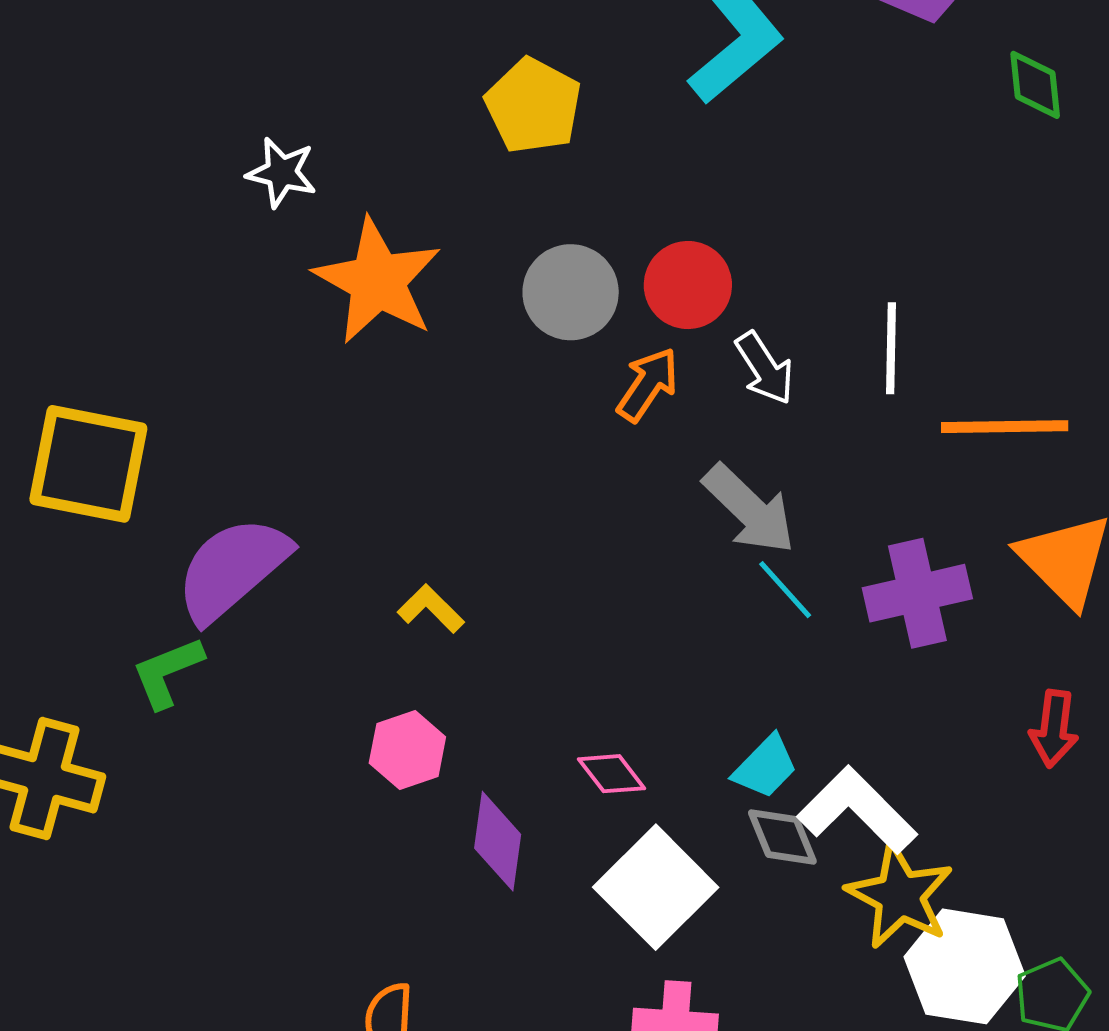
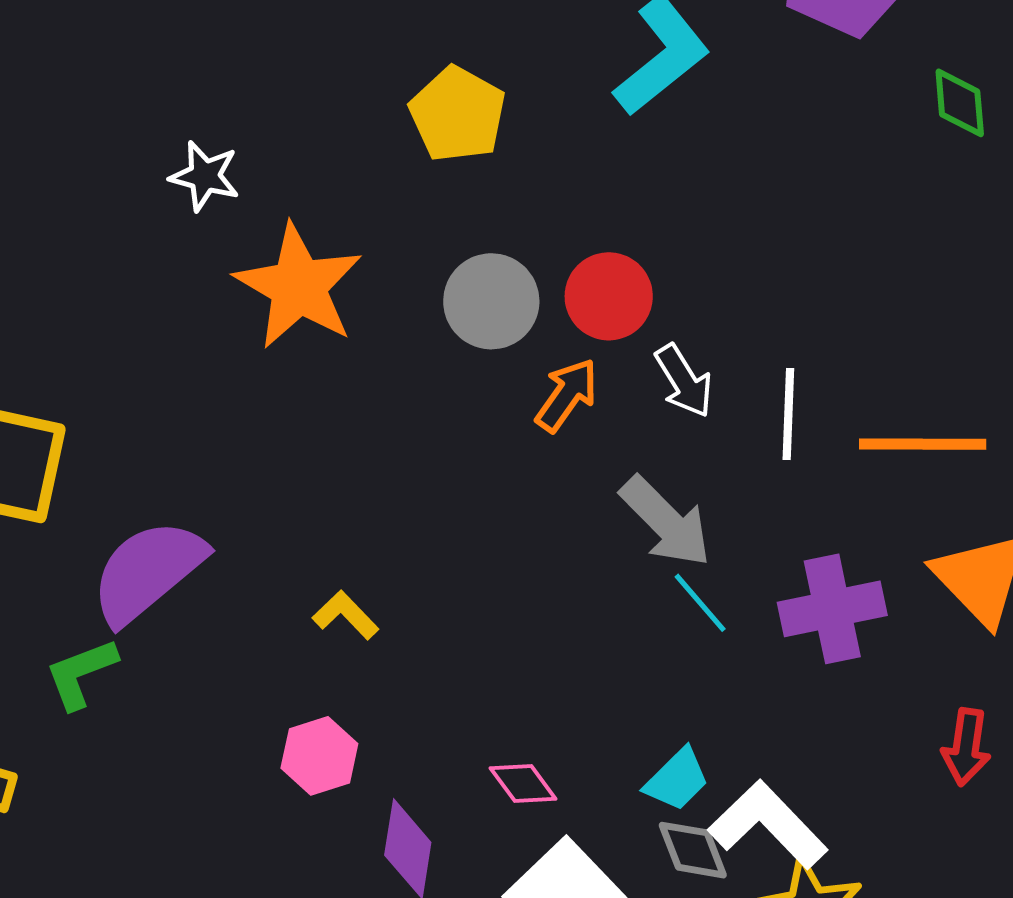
white line: (891, 348) -> (788, 414), moved

